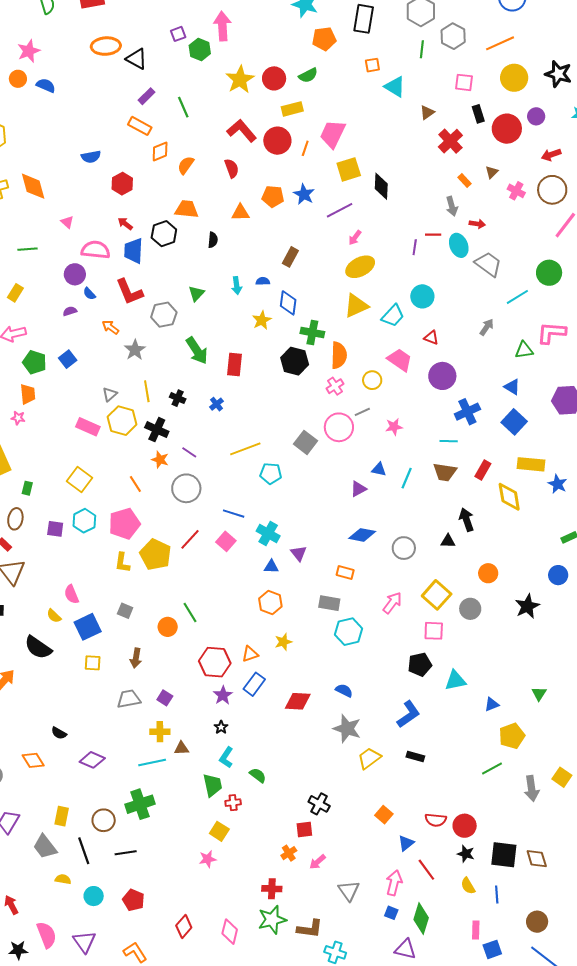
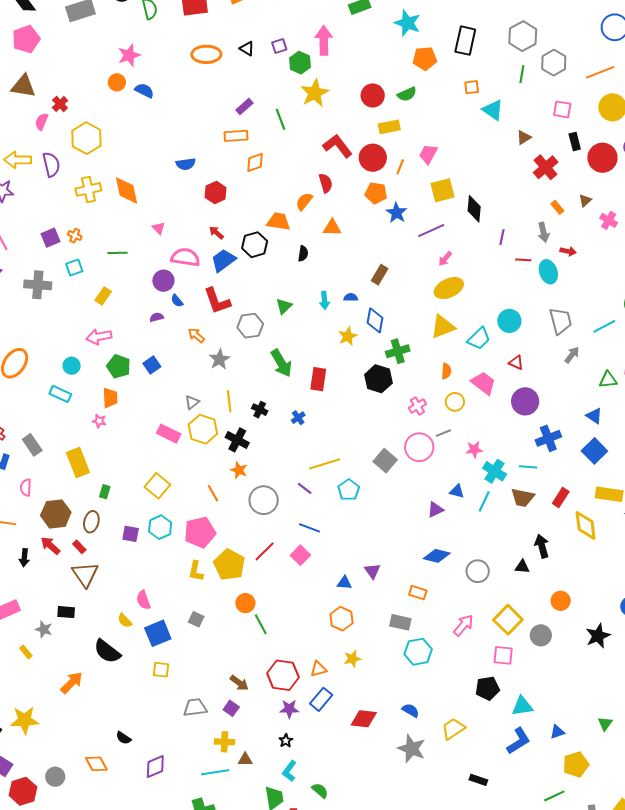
black triangle: (137, 59) -> (247, 48), moved, size x0.7
yellow star: (240, 80) -> (315, 93), moved
orange rectangle: (140, 126) -> (236, 136), turned -35
pink trapezoid: (333, 134) -> (428, 154), size x0.7
orange semicircle: (186, 165) -> (304, 201), moved
orange pentagon: (273, 196) -> (376, 193), moved
purple line: (415, 247) -> (502, 237), moved
blue trapezoid: (133, 251) -> (223, 260), turned 48
gray trapezoid: (488, 264) -> (561, 321), moved, turned 36
green cross: (312, 333) -> (398, 351), turned -30
orange semicircle: (339, 355) -> (446, 371), moved, size x0.6
purple line: (189, 452) -> (305, 488), moved
cyan pentagon: (271, 474) -> (349, 490), turned 30
cyan cross: (268, 533) -> (495, 471), moved
orange circle: (168, 627) -> (245, 603), moved
brown arrow: (136, 658) -> (239, 683), moved, turned -66
purple star: (223, 695) -> (289, 709), turned 30
blue L-shape: (408, 714) -> (518, 741), moved
yellow trapezoid: (369, 758) -> (453, 729), moved
purple diamond: (92, 760) -> (155, 767), turned -50

